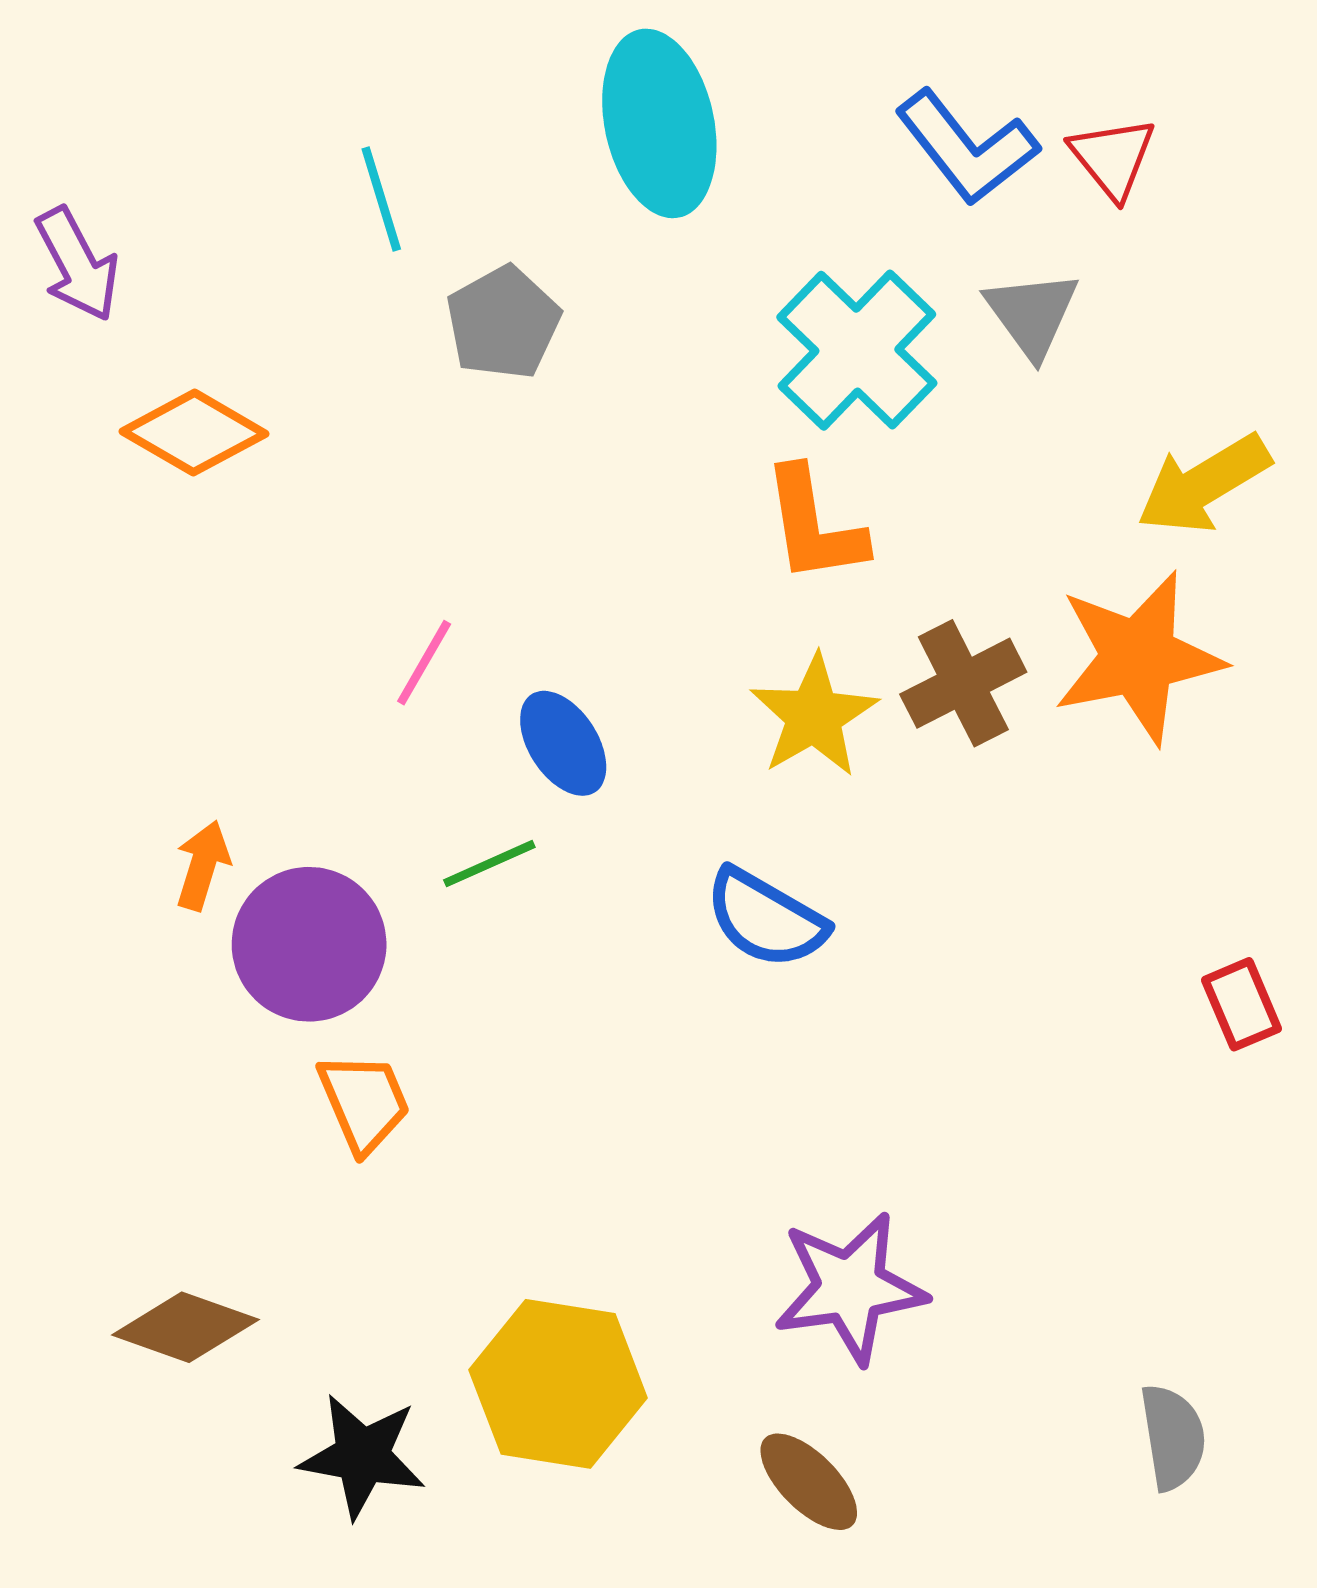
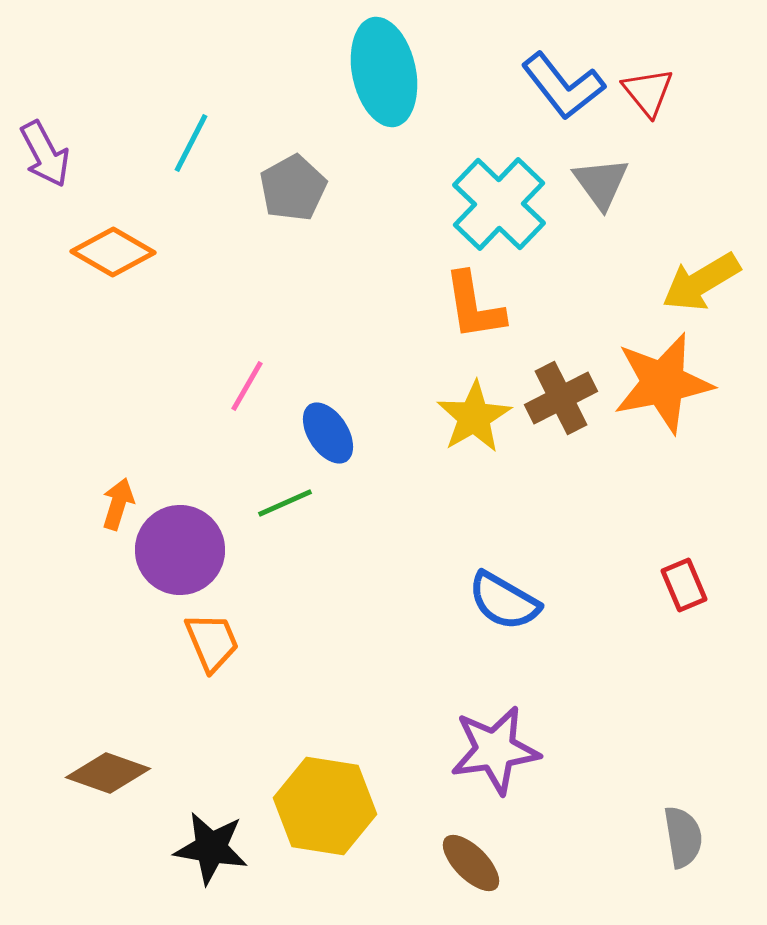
cyan line: (381, 199) -> (191, 143), moved, turned 44
blue semicircle: (766, 918) -> (504, 601), moved
red rectangle: (1241, 1004) -> (684, 585), moved

